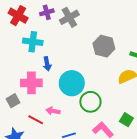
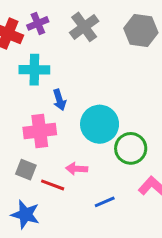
purple cross: (47, 12) -> (38, 23), moved
gray hexagon: (104, 46) -> (141, 30), moved
gray square: (13, 101) -> (26, 170), moved, turned -32

